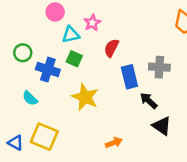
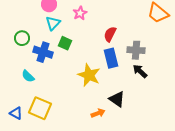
cyan triangle: (71, 35) -> (53, 23), moved, turned -35
red semicircle: (111, 48) -> (110, 34), moved
yellow star: (85, 97) -> (89, 75), moved
black arrow: (149, 101) -> (140, 71), moved
black triangle: (162, 126) -> (117, 99), moved

